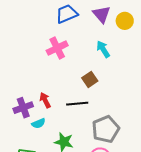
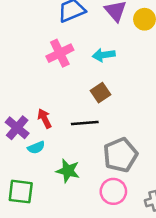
cyan arrow: (103, 49) -> (104, 55), moved, turned -66
purple cross: (23, 108) -> (17, 128), turned -30

